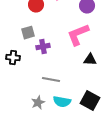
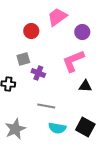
purple cross: (43, 47) -> (38, 73), turned 32
gray star: (38, 103) -> (15, 129), moved, size x1.5

